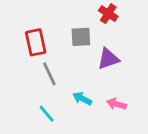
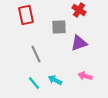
red rectangle: (36, 42) -> (26, 15), moved
cyan arrow: (82, 99) -> (55, 80), moved

